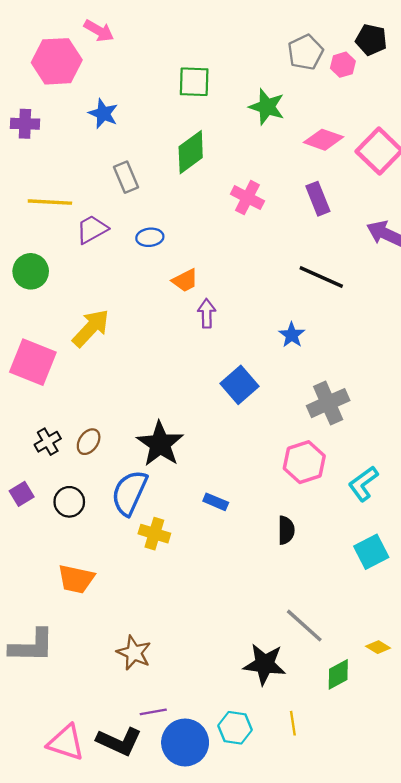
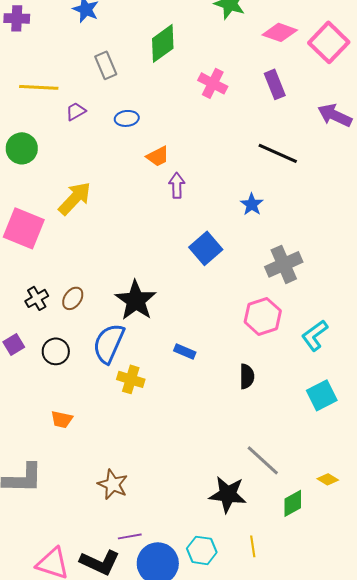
purple trapezoid: (92, 229) -> (76, 111), size x0.7
orange trapezoid: (76, 579) -> (62, 419), size x0.7

